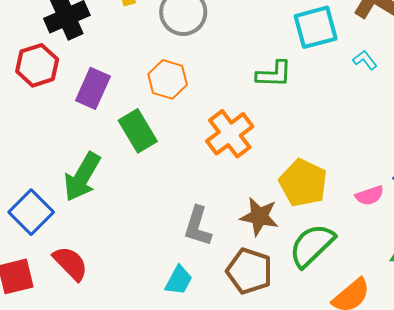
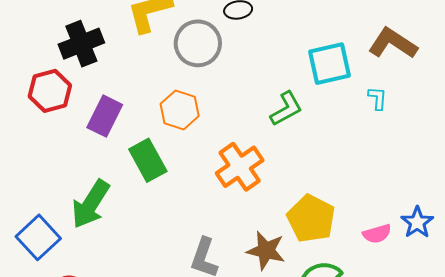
cyan L-shape: (365, 60) -> (378, 98), turned 40
green L-shape: (274, 74) -> (286, 109), turned -33

